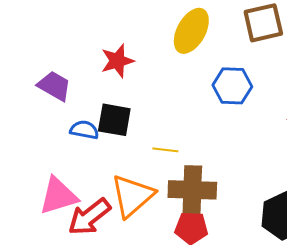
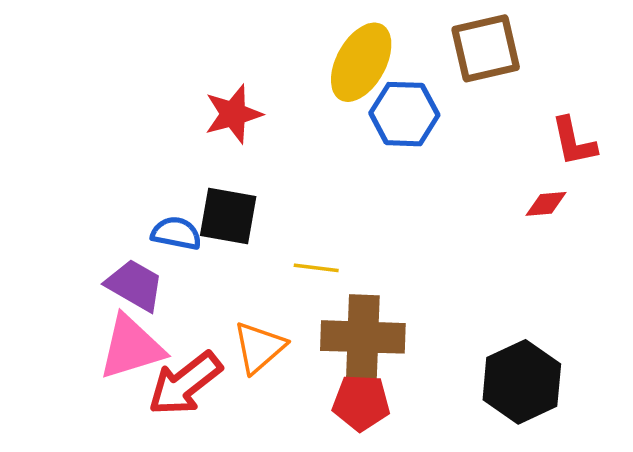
purple trapezoid: (54, 86) -> (135, 285), moved
blue hexagon: (232, 86) -> (404, 114), moved
orange triangle: (132, 196) -> (259, 347), size x0.7

